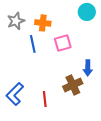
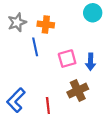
pink square: (63, 43) -> (67, 59), moved
blue arrow: (88, 68) -> (91, 62), moved

